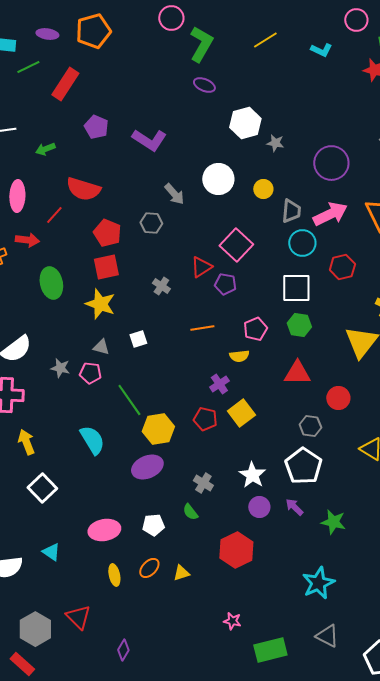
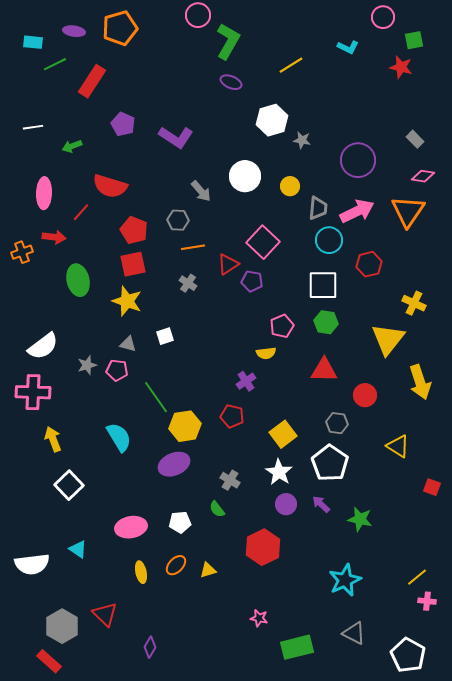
yellow line: (265, 40) -> (291, 65), moved
orange line: (202, 328) -> (193, 247), moved
gray star: (60, 368) -> (87, 365), turned -30
yellow square: (241, 413) -> (283, 434), moved

